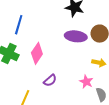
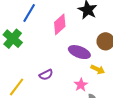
purple ellipse: (76, 36) -> (79, 52), moved
pink diamond: (37, 53) -> (60, 24), moved

